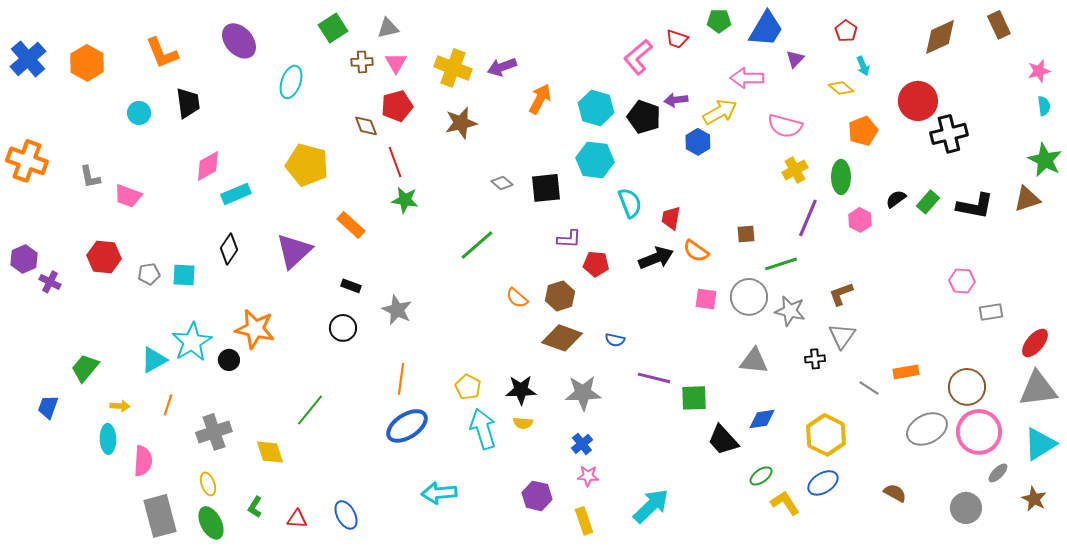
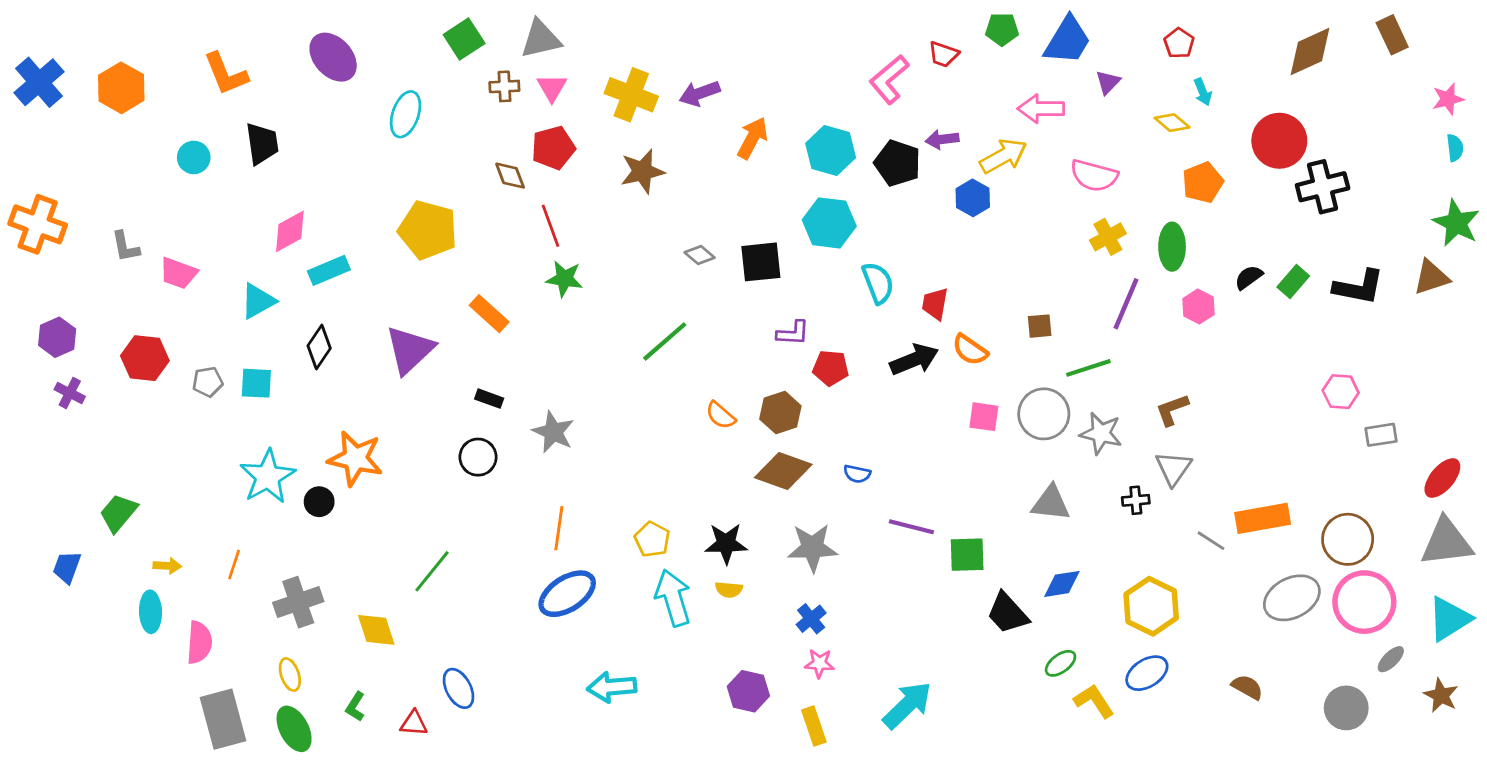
gray triangle: (388, 28) -> (541, 39), size x1.4
purple hexagon: (24, 259) -> (57, 337), moved
cyan triangle: (154, 360) -> (258, 301), moved
orange rectangle: (906, 372) -> (1263, 518), size x1.5
blue ellipse: (346, 515) -> (458, 688), moved

